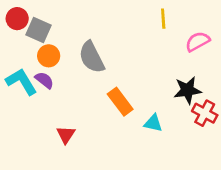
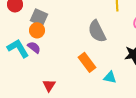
gray square: (39, 30) -> (39, 17), moved
gray semicircle: (92, 57) -> (97, 31), moved

